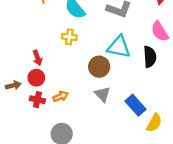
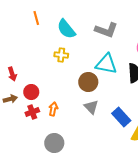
red arrow: (37, 58) -> (12, 74), moved
orange arrow: (61, 96) -> (53, 109), turned -56
red cross: (37, 100) -> (32, 112), turned -32

